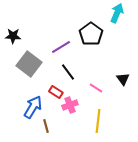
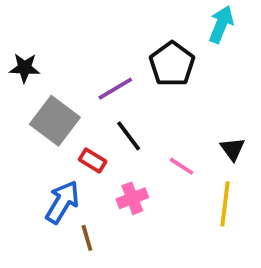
red rectangle: (56, 92) -> (93, 160), moved
yellow line: (98, 121) -> (225, 204), moved

